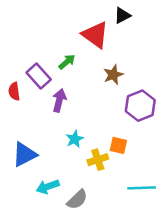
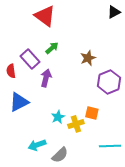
black triangle: (122, 15) -> (114, 12), moved
red triangle: (95, 35) -> (45, 16), moved
cyan star: (75, 139) -> (58, 117), moved
blue triangle: (24, 154) -> (19, 102), moved

